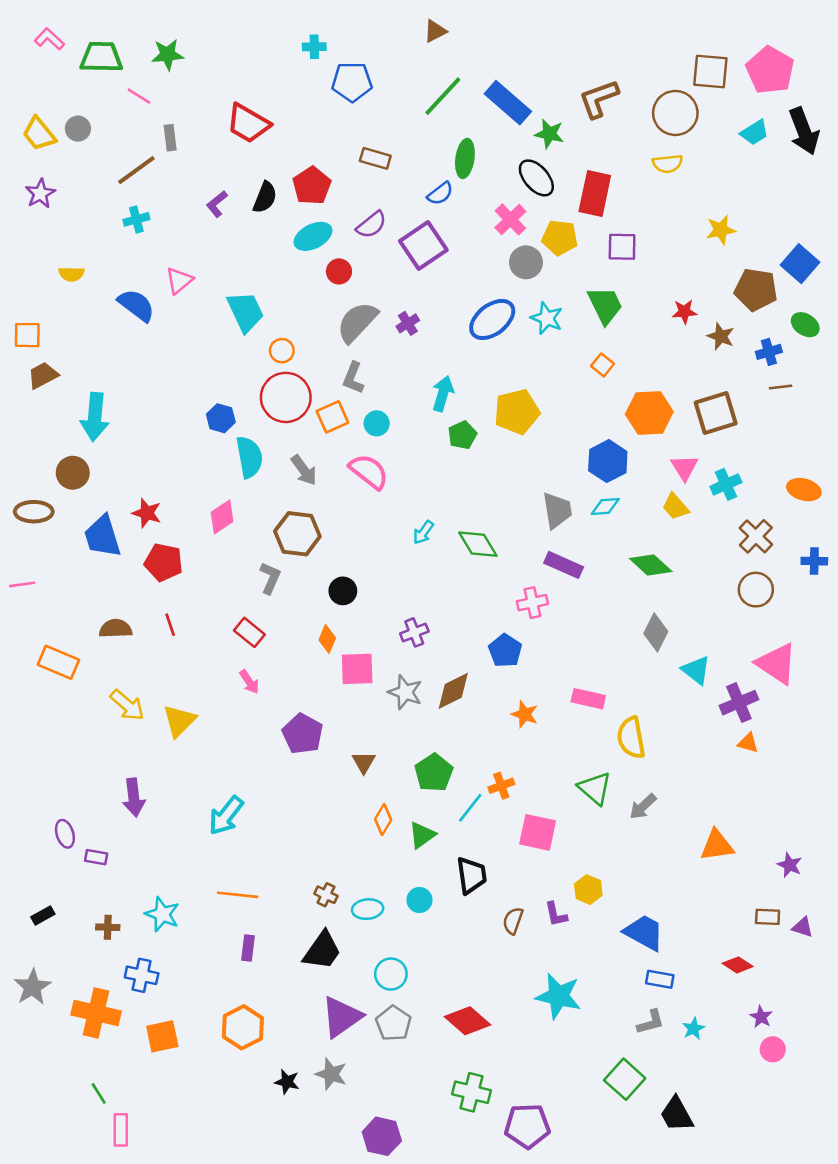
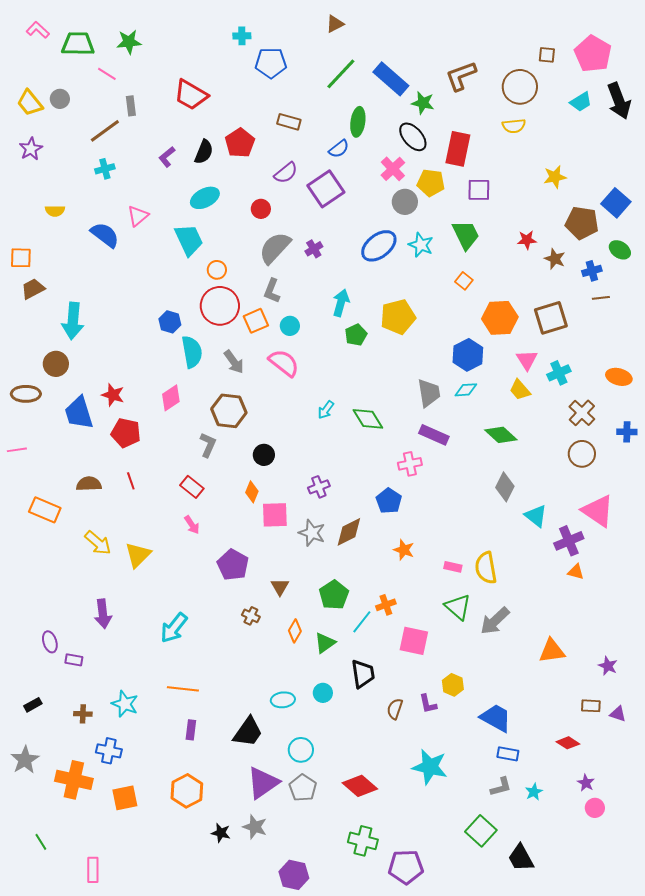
brown square: (710, 71) -> (547, 55), size x0.6
cyan ellipse: (313, 236) -> (205, 198), moved
pink rectangle: (588, 699) -> (453, 567), moved, size x0.7
gray arrow: (643, 806) -> (495, 621), size x1.4
brown cross: (326, 895) -> (251, 616), moved
green line: (99, 1094) -> (41, 842), moved

